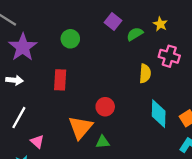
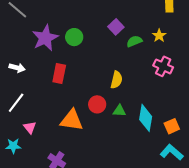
purple star: (23, 47) -> (45, 38), moved
yellow semicircle: (145, 74) -> (116, 80), moved
orange triangle: (80, 127) -> (72, 120), turned 50
green triangle: (103, 142) -> (119, 111), moved

